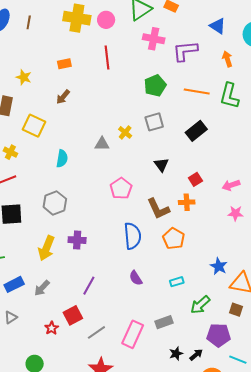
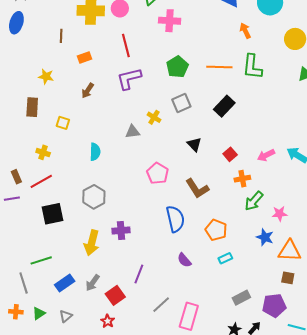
brown line: (29, 22) -> (61, 36), moved
purple L-shape: (185, 51) -> (129, 79), moved
yellow square: (34, 126) -> (63, 123), size x0.6
orange cross: (187, 202) -> (242, 179), moved
pink star: (235, 213) -> (280, 214), moved
orange pentagon: (174, 239) -> (216, 230), moved
green arrow: (200, 305) -> (254, 201), moved
red square: (73, 315) -> (115, 295), moved
gray rectangle: (164, 322) -> (241, 298), moved
gray line: (96, 332) -> (161, 305), moved

